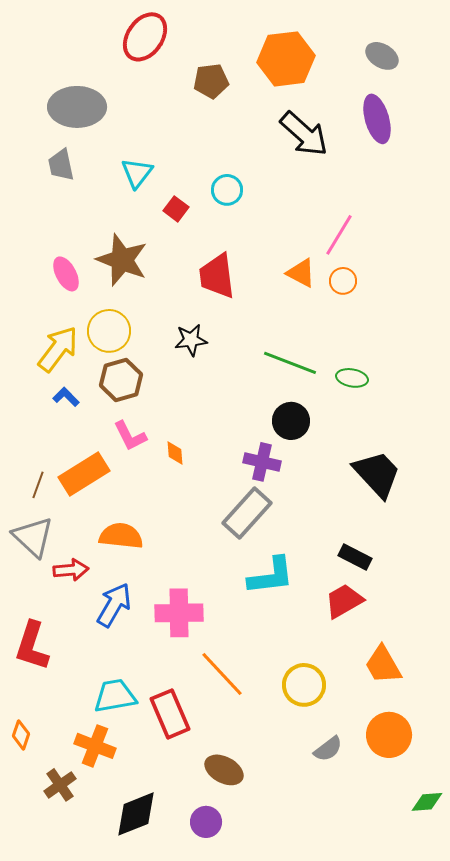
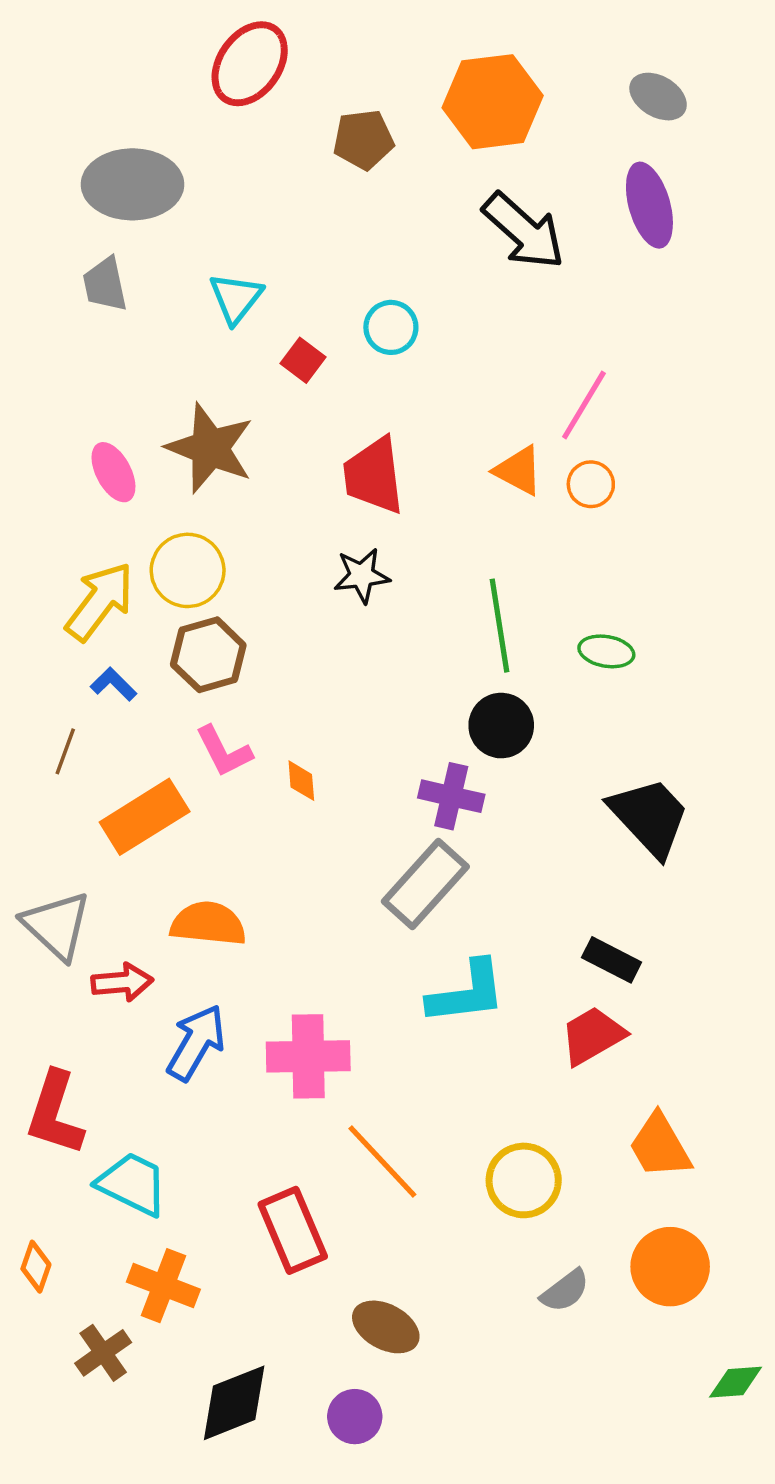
black star: (191, 340) -> (362, 576), moved
green line: (290, 363) -> (500, 626), turned 60
brown line: (38, 485) -> (65, 751), moved
cyan trapezoid: (115, 696) -> (132, 1184), moved, turned 36

